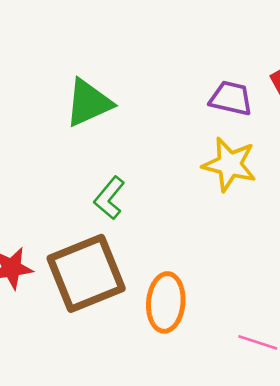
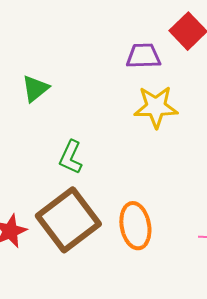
green triangle: (89, 103) -> (35, 89), size x0.7

